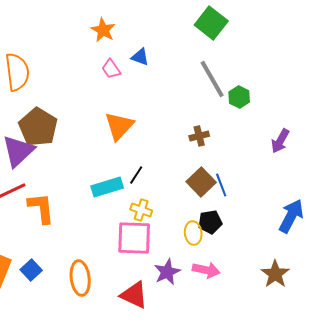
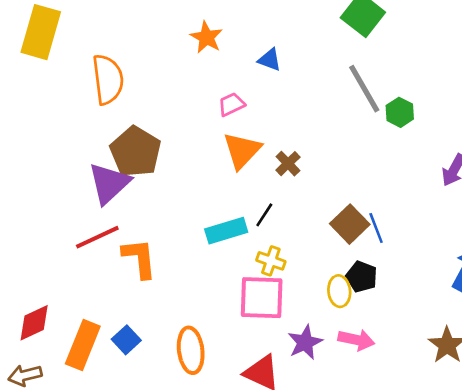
orange star: (103, 30) -> (206, 37), moved
pink trapezoid: (111, 69) -> (231, 104), moved, turned 100
brown cross: (199, 136) -> (288, 164), moved, turned -30
black pentagon: (210, 222) -> (362, 277), turned 30

